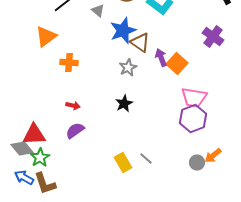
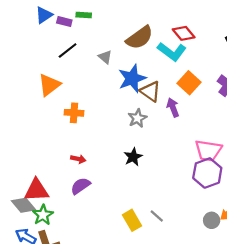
orange square: (177, 64) -> (189, 83), moved

